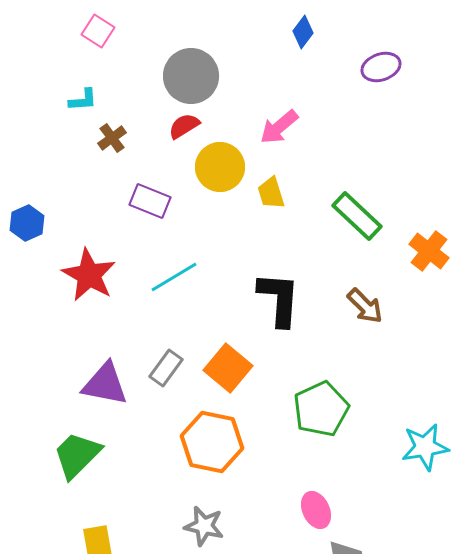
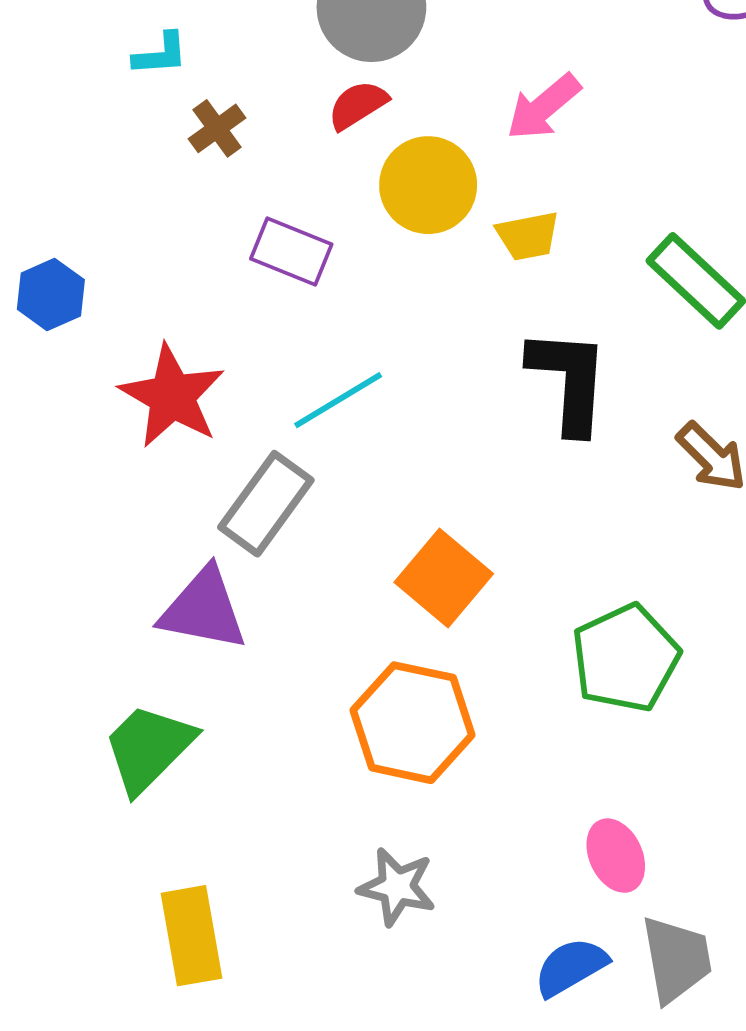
yellow trapezoid: (271, 193) -> (528, 236), turned -84
black L-shape: (279, 299) -> (569, 381), moved
gray rectangle: (166, 368) -> (266, 504), moved, size x1.4

